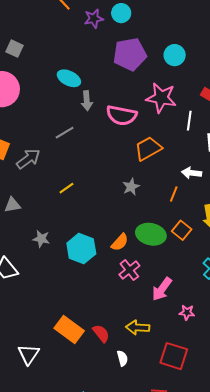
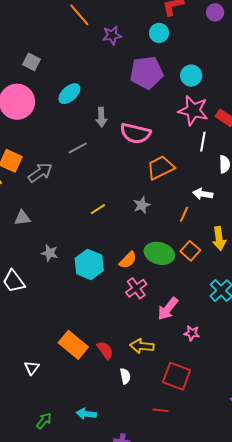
cyan circle: (121, 13) -> (159, 33), moved
cyan ellipse: (69, 78) -> (69, 94), moved, turned -70
pink star: (161, 98) -> (193, 111), moved
yellow line: (66, 188) -> (98, 209), moved
white triangle: (29, 354) -> (32, 368), size x0.7

